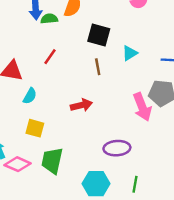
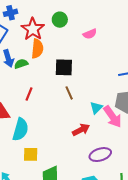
cyan triangle: (130, 53) -> (96, 108), moved
cyan semicircle: (30, 96) -> (20, 129), size x1.6
red arrow: (81, 105) -> (81, 130), moved

